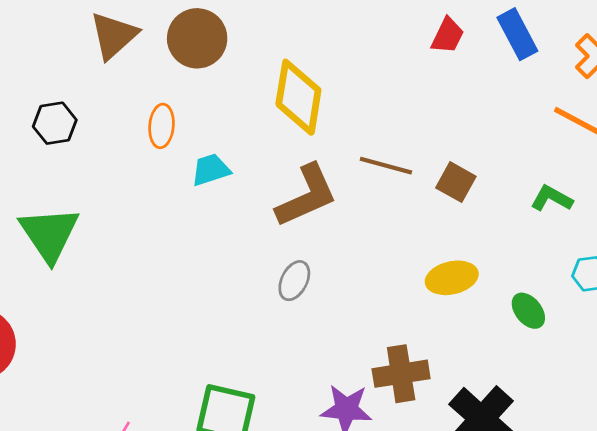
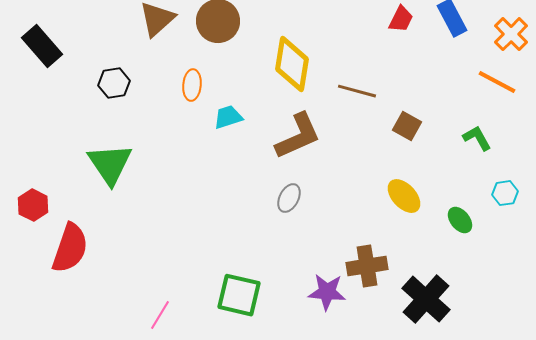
brown line: (386, 166) -> (357, 91), moved
green L-shape: (552, 198) -> (477, 138), turned 32
yellow ellipse: (452, 278) -> (404, 196), turned 60

